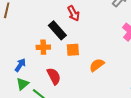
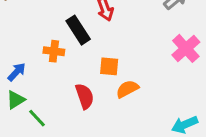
orange square: (73, 50) -> (109, 66), moved
red semicircle: (54, 76) -> (85, 96), moved

